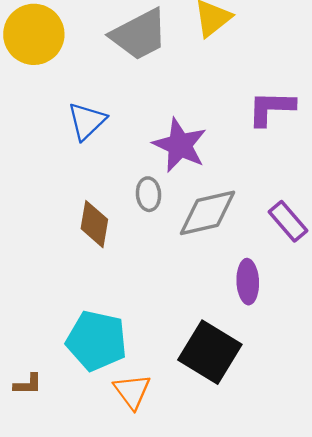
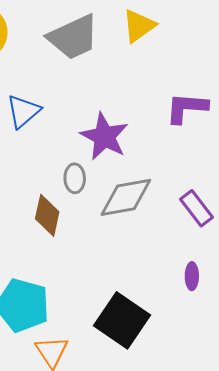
brown diamond: (94, 224) -> (47, 215), moved
purple ellipse: (248, 282) -> (192, 276), moved, size x0.7

